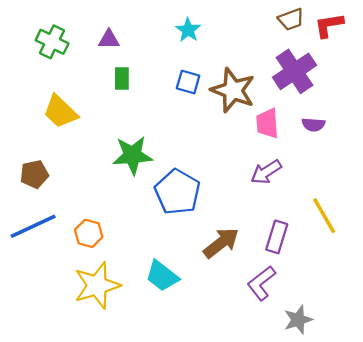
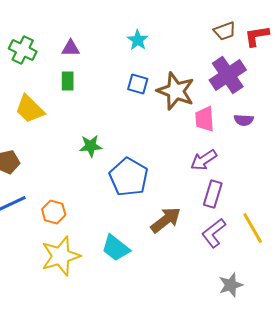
green rectangle: (122, 78) -> (68, 81), moved
green star: (132, 155) -> (91, 146), size x0.7
yellow line: (324, 216) -> (253, 228), moved
purple rectangle: (277, 237) -> (213, 194), moved
purple L-shape: (261, 283) -> (214, 233), moved

